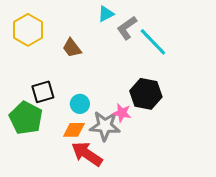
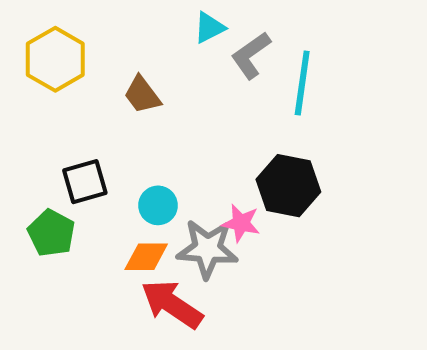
cyan line: (153, 42) -> (302, 83), turned 52
green pentagon: (26, 118) -> (51, 233), size x0.7

